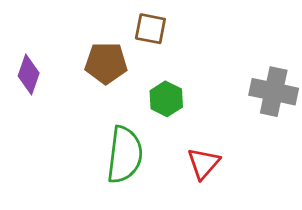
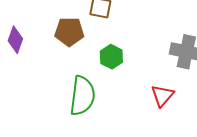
red triangle: (203, 163) -> (162, 96), moved

